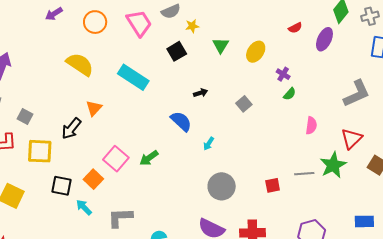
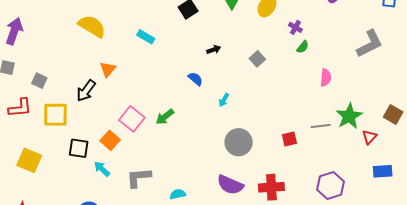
cyan rectangle: (133, 77) -> (146, 37), size x0.6
blue semicircle: (181, 121) -> (195, 79), size x0.7
red triangle: (352, 139) -> (369, 137), moved, size x0.7

